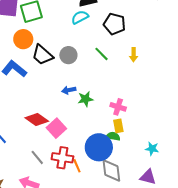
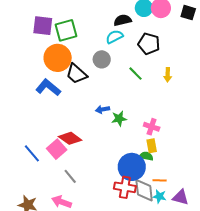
orange circle: (23, 39) -> (58, 58), size x1.4
gray circle: (68, 55) -> (102, 59), moved
pink square: (56, 128) -> (57, 149), moved
cyan star: (152, 149) -> (159, 196), moved
red cross: (62, 158) -> (125, 187), moved
orange line: (77, 166) -> (160, 180), moved, turned -64

